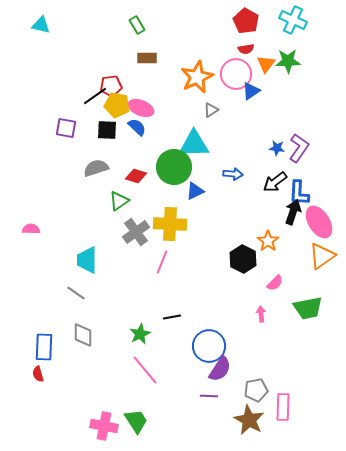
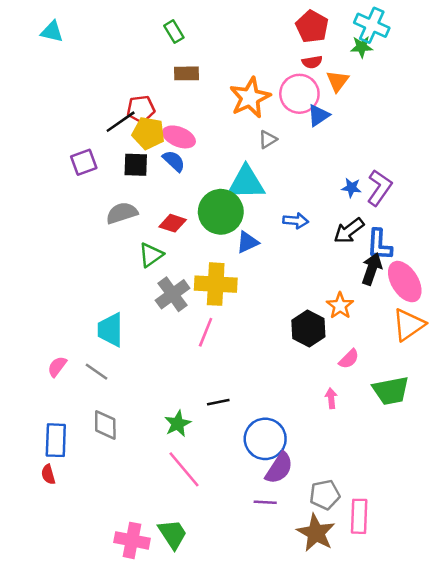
green star: (288, 61) -> (362, 47), moved, size x0.7
purple square: (66, 128) -> (84, 162), turned -30
pink semicircle: (31, 229) -> (57, 367), moved, turned -54

